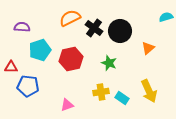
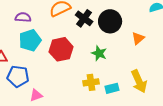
purple semicircle: (22, 27) -> (23, 17), moved
cyan rectangle: (122, 98) -> (112, 88), turned -48
pink triangle: (67, 105) -> (36, 95), moved

